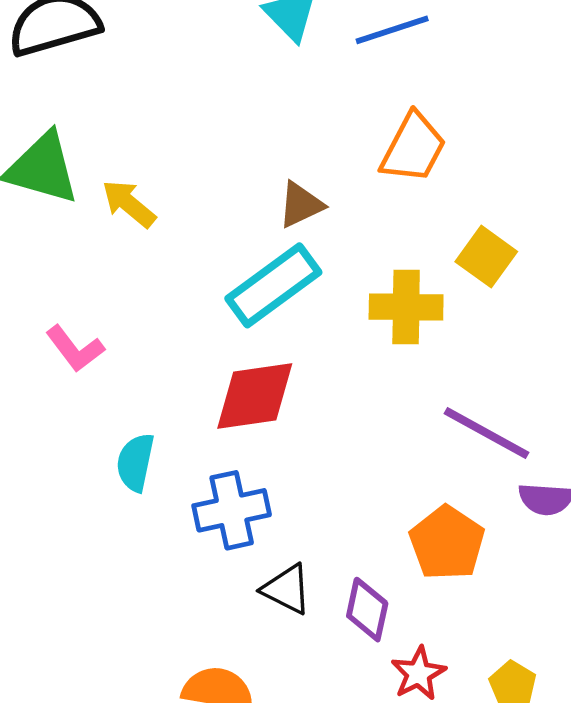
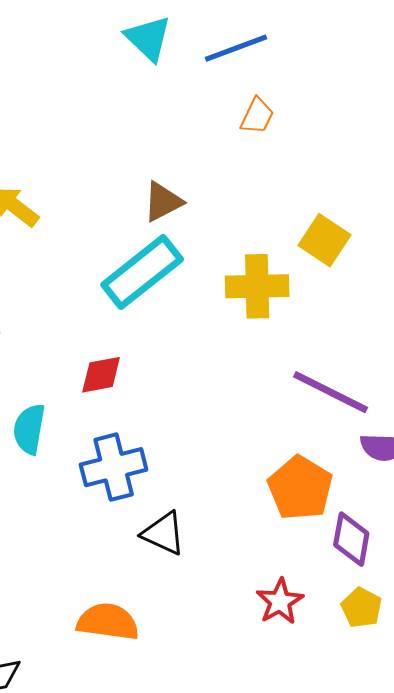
orange trapezoid: (413, 148) -> (257, 116), moved, size x0.6
red diamond: (255, 396) -> (101, 375), moved, size x0.6
purple diamond: (367, 610) -> (351, 539), moved

